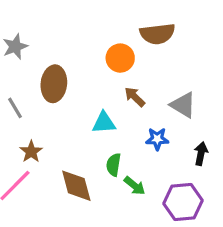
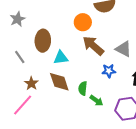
brown arrow: (135, 97) -> (93, 46), size x1.6
cyan triangle: (104, 123) -> (61, 58), moved
brown diamond: (76, 186) -> (59, 82), moved

